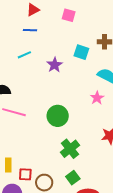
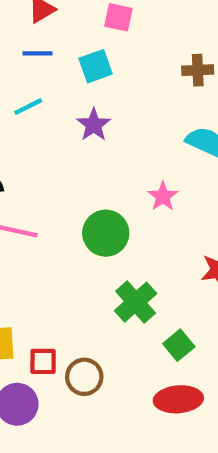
cyan square: (81, 52) -> (96, 66), moved, turned -35
pink star: (97, 98) -> (163, 196), moved
green square: (73, 178) -> (179, 345), moved

